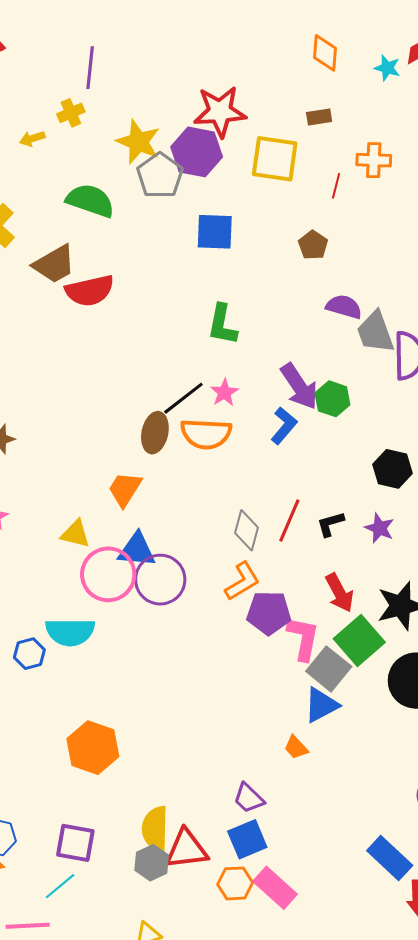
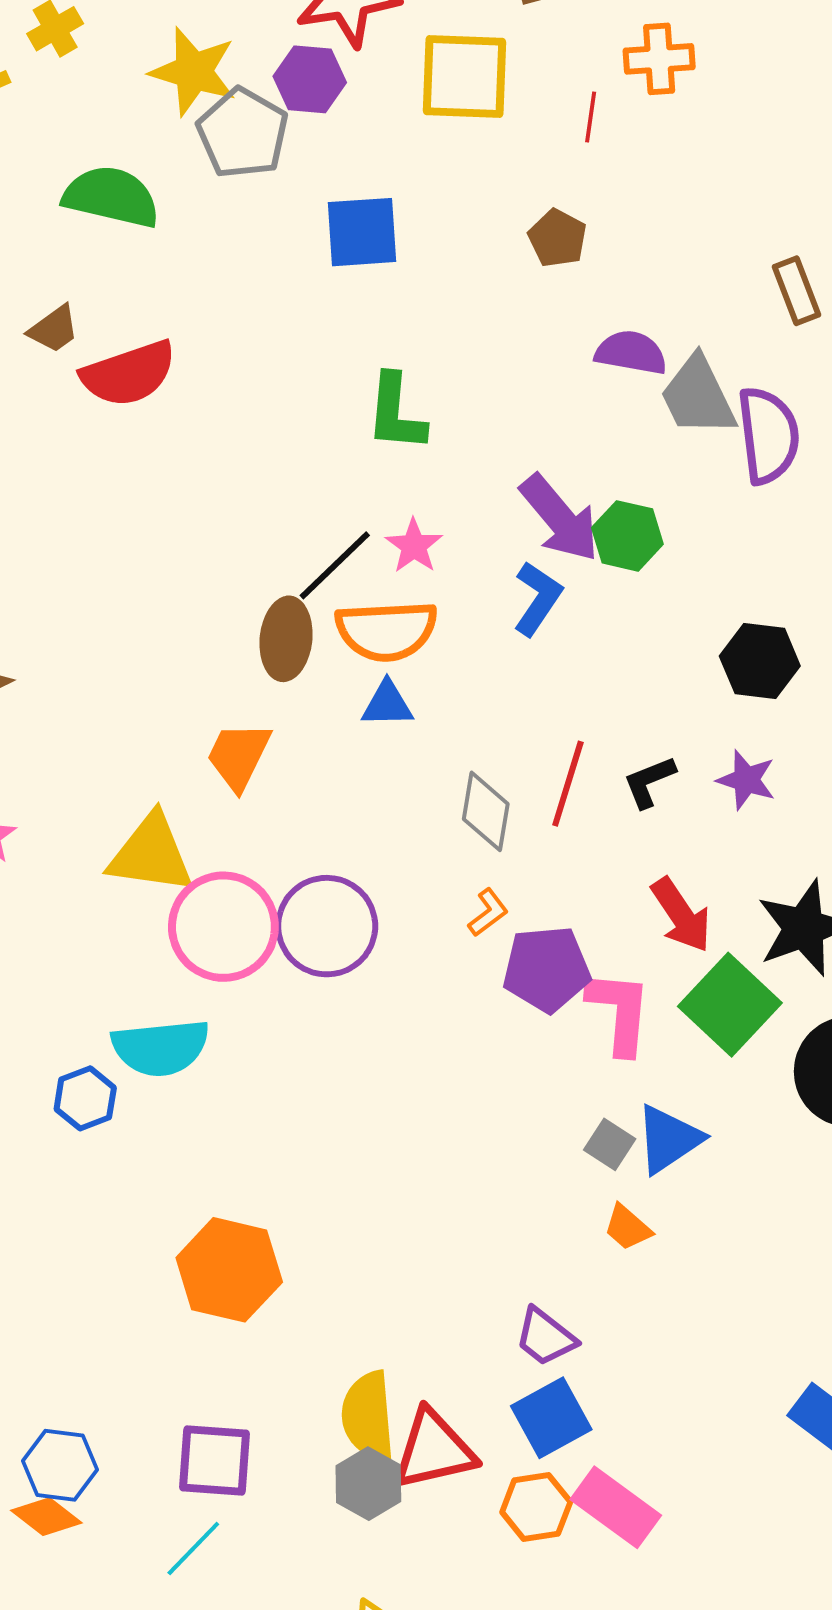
purple hexagon: (197, 152) -> (310, 79), size x0.7
brown trapezoid: (54, 264) -> (54, 329), size x0.6
yellow triangle: (76, 534) -> (151, 854), size x1.5
blue triangle: (137, 550) -> (387, 704), moved, size x0.7
orange L-shape: (242, 581) -> (488, 913), size x0.6
gray square: (329, 669) -> (610, 1144), moved, size x0.6

